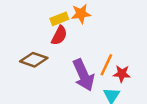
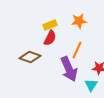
orange star: (81, 14) -> (79, 21), moved
orange line: (106, 65) -> (77, 50), moved

